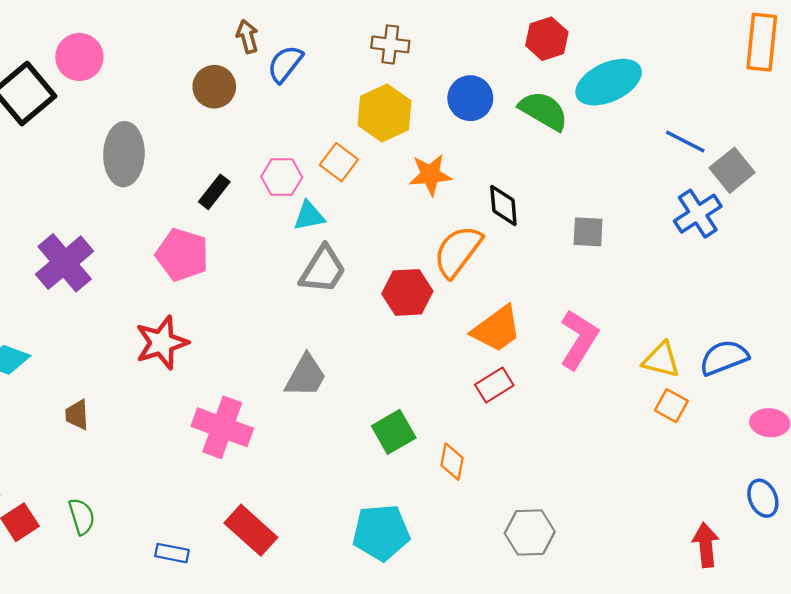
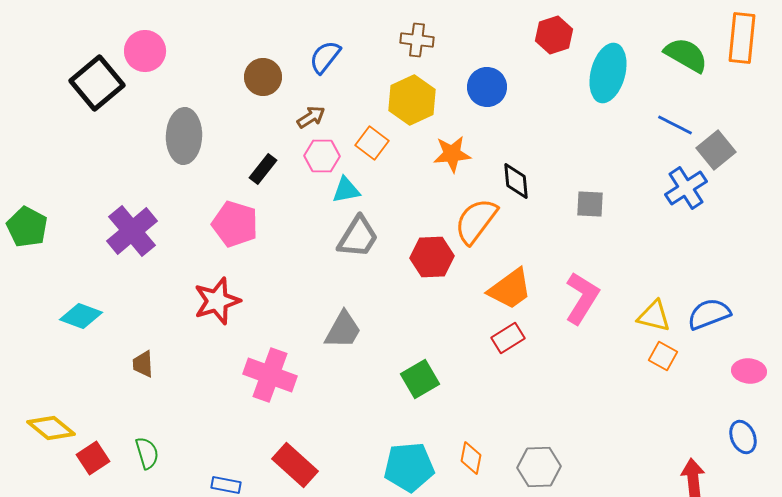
brown arrow: (247, 36) -> (311, 117), moved, turned 72
cyan ellipse: (609, 82) -> (608, 73), turned -50
green semicircle: (543, 111) -> (686, 55), moved
orange diamond: (452, 462) -> (471, 458), moved

